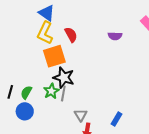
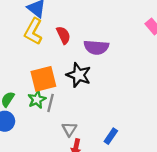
purple semicircle: (115, 36) -> (96, 47), moved, size x1.5
orange square: (54, 56) -> (43, 79), moved
black star: (64, 78) -> (79, 75), moved

